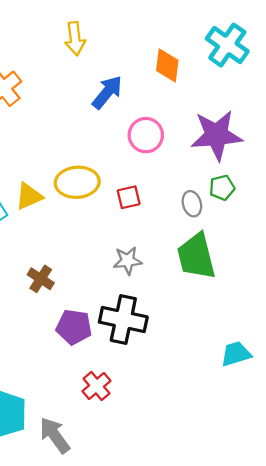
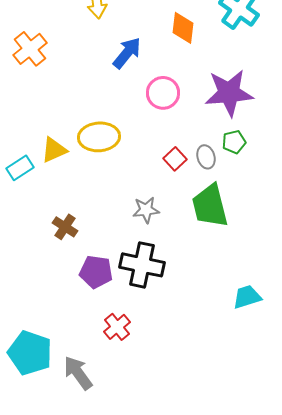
red square: (129, 197) -> (175, 159), moved, turned -30

